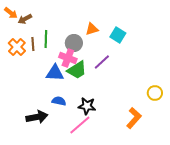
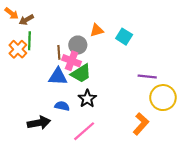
green line: (46, 39) -> (29, 41), moved
brown line: (33, 44) -> (59, 52), moved
purple line: (102, 62) -> (147, 77), moved, turned 48
yellow circle: (155, 93) -> (163, 98), size x1.6
black star: (87, 106) -> (87, 99), moved, turned 30

